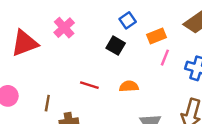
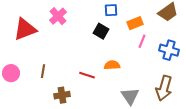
blue square: (128, 20) -> (111, 10), turned 32
red line: (89, 85) -> (87, 75), moved
brown line: (47, 103) -> (43, 71), moved

